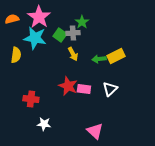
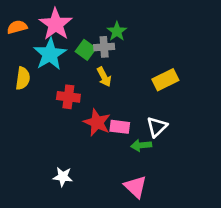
cyan star: (35, 38) -> (50, 54), turned 30
green arrow: (99, 59) -> (141, 145), moved
red cross: (31, 99) -> (68, 97), moved

